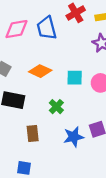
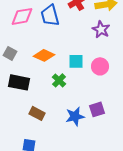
green cross: (56, 107) -> (59, 80), moved
brown rectangle: (33, 134) -> (37, 113), turned -56

